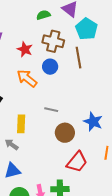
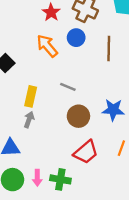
brown line: (79, 58) -> (109, 48), moved
blue star: (93, 122) -> (113, 110), turned -30
gray arrow: (12, 145) -> (29, 120), moved, turned 64

